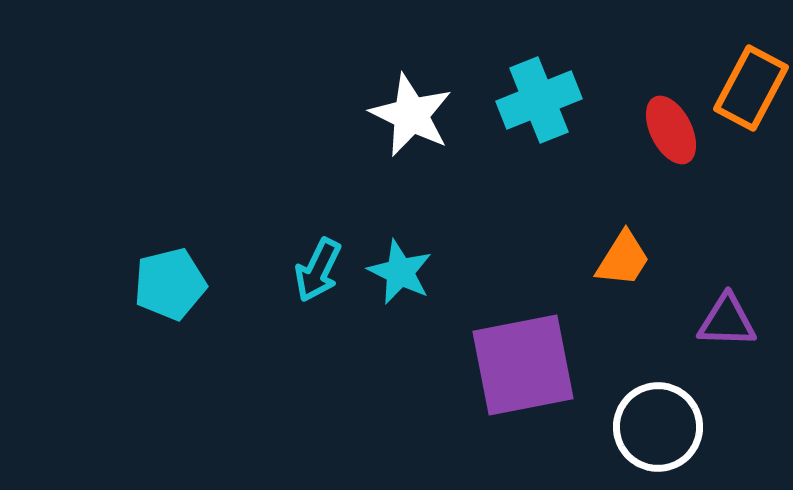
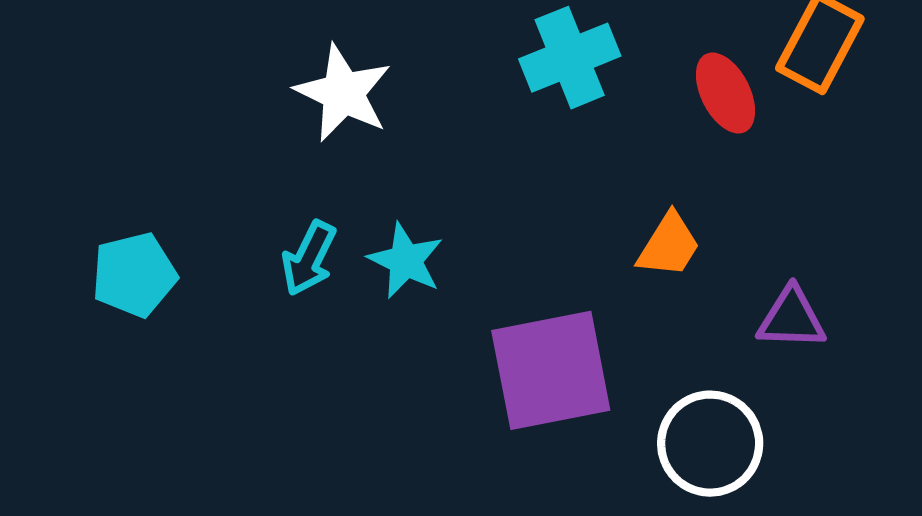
white star: (411, 115) -> (343, 93), moved

